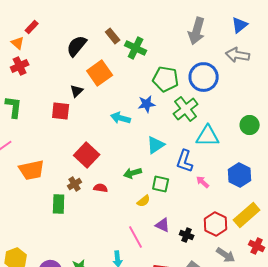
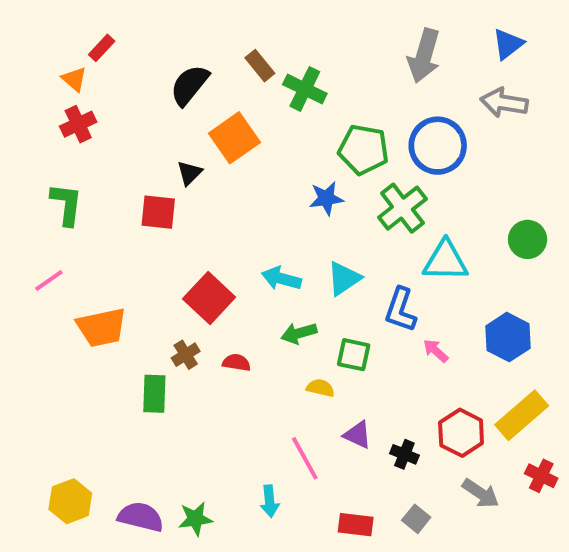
cyan arrow: (121, 118) -> (281, 278), moved
yellow semicircle: (144, 201) -> (320, 388), turned -128

